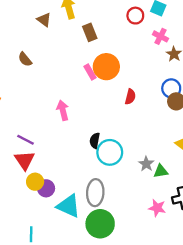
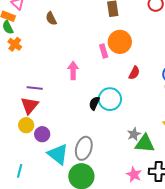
pink rectangle: (90, 72) -> (104, 51), moved
purple line: (26, 140) -> (35, 88), turned -35
cyan circle: (110, 152) -> (110, 99), moved
green triangle: (161, 171) -> (145, 144), size x1.5
yellow circle: (35, 182) -> (26, 125), moved

